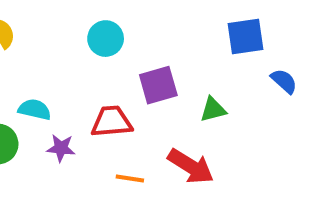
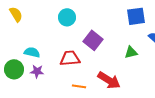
purple square: (158, 85) -> (93, 40), turned -36
green triangle: (213, 110) -> (131, 52), moved
purple star: (61, 148) -> (37, 71), moved

